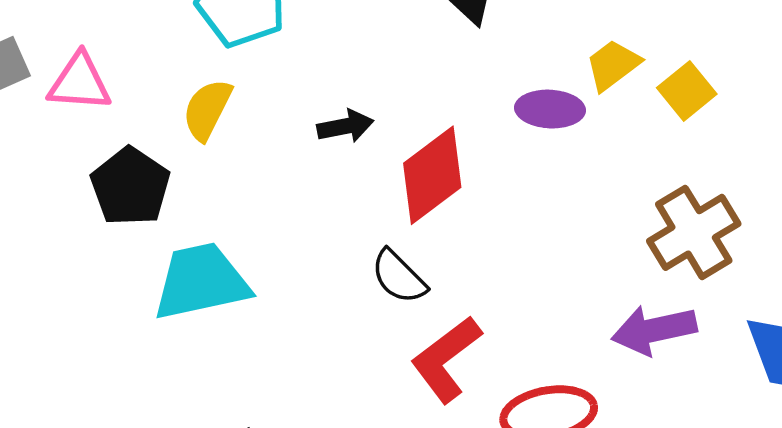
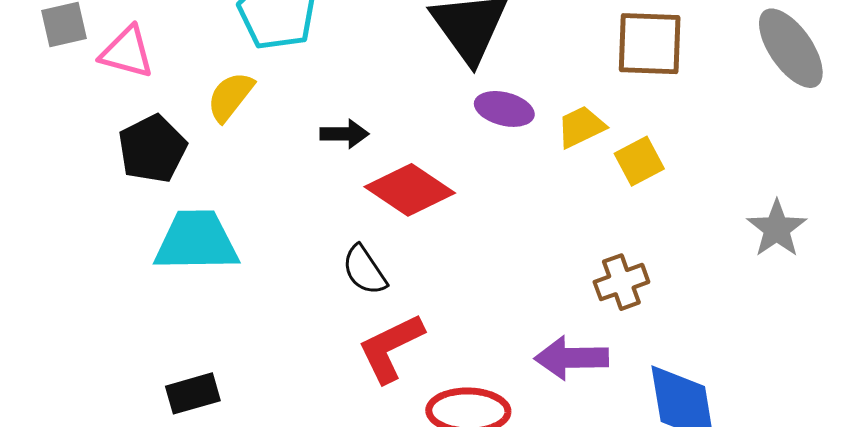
purple ellipse: (550, 109) -> (504, 109), moved
red diamond: (432, 175) -> (410, 190), turned 60
brown cross: (694, 232) -> (621, 282), size x0.7

